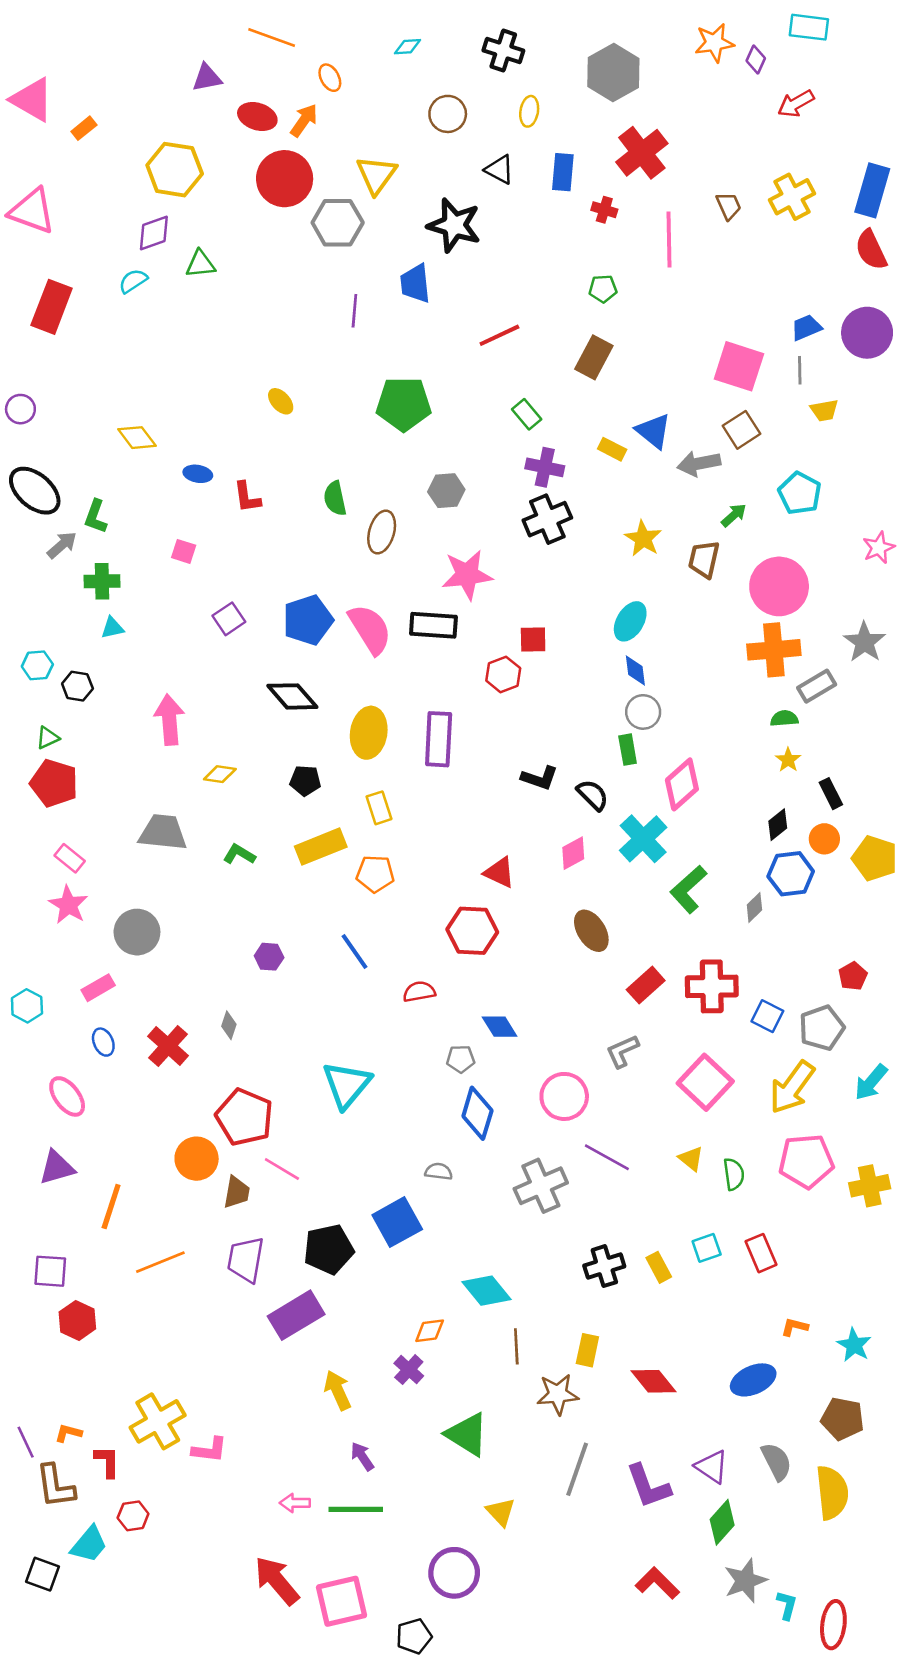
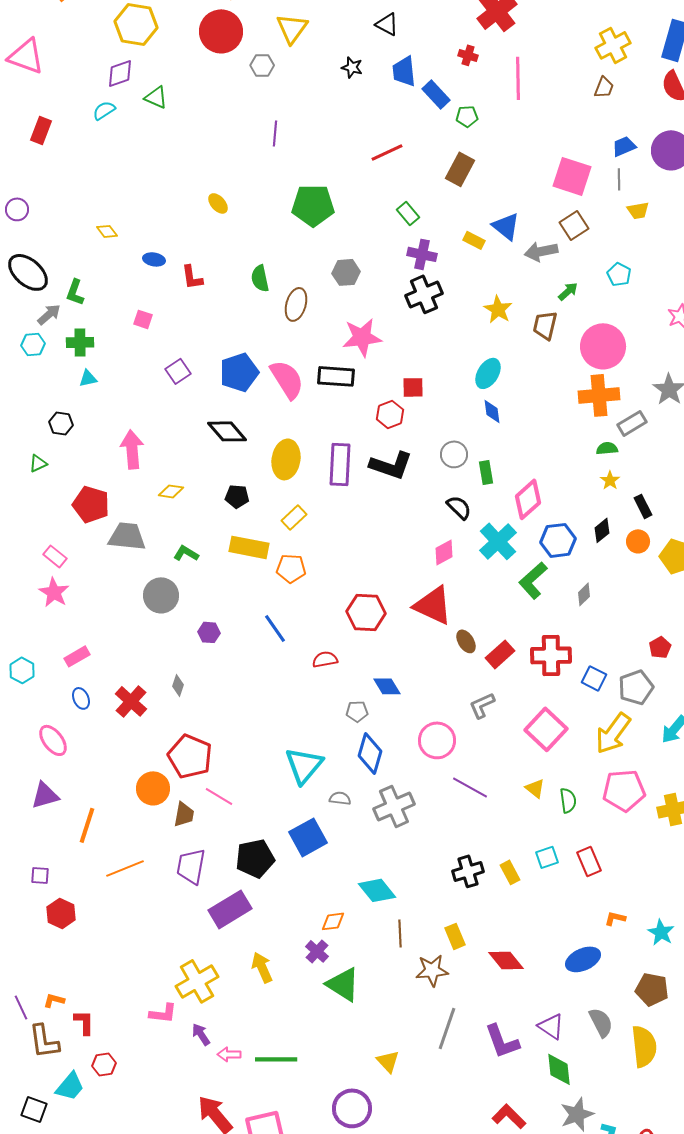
blue rectangle: (563, 172) -> (436, 94), moved, turned -48
brown trapezoid: (729, 206) -> (604, 87), moved, turned 45
gray hexagon: (338, 223) -> (262, 65), size x0.6
black star: (454, 225) -> (352, 67), size x0.5
green triangle: (200, 264) -> (156, 97), turned 30
blue trapezoid: (415, 284) -> (404, 71), moved
red rectangle: (52, 307) -> (41, 130), size x0.7
yellow diamond: (137, 438) -> (107, 231), size x0.7
cyan pentagon: (800, 493) -> (619, 274), size x0.7
cyan hexagon: (37, 665) -> (33, 344), moved
gray circle: (643, 712) -> (454, 454), moved
black L-shape: (540, 778) -> (391, 465), moved, size x1.5
red pentagon: (54, 783) -> (91, 504), moved
yellow rectangle: (379, 808) -> (294, 517), turned 65
yellow rectangle: (321, 847) -> (249, 547), turned 33
red triangle: (499, 872) -> (433, 605), moved, size x1.6
blue hexagon: (791, 874) -> (558, 540), moved
brown ellipse: (591, 931) -> (466, 641), moved, size x0.7
gray circle: (137, 932) -> (161, 595), moved
cyan triangle: (347, 1085) -> (304, 765), moved
gray cross: (541, 1186) -> (394, 806), moved
purple square: (50, 1271) -> (40, 875), size x0.7
yellow rectangle: (587, 1350) -> (455, 936), turned -35
yellow cross: (158, 1421) -> (197, 981), moved
green triangle: (467, 1434) -> (343, 984), moved
purple arrow: (362, 1456) -> (201, 1034), moved
green diamond: (722, 1522) -> (559, 1069), turned -48

